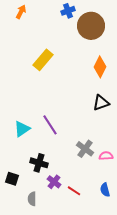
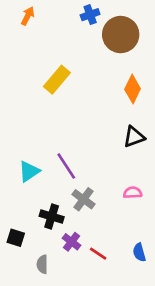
gray cross: (85, 149) -> (83, 199), moved
pink semicircle: (106, 156) -> (133, 193), moved

